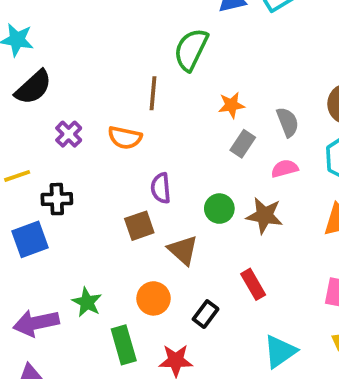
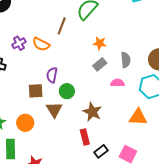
purple cross: (69, 134) -> (19, 43), moved
green circle: (219, 209) -> (67, 91), moved
brown star: (264, 216) -> (92, 112), moved
orange circle: (153, 298) -> (25, 123), moved
black rectangle: (206, 314) -> (101, 151), moved

